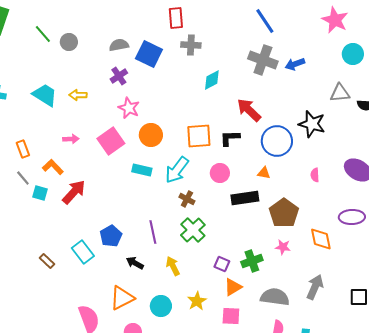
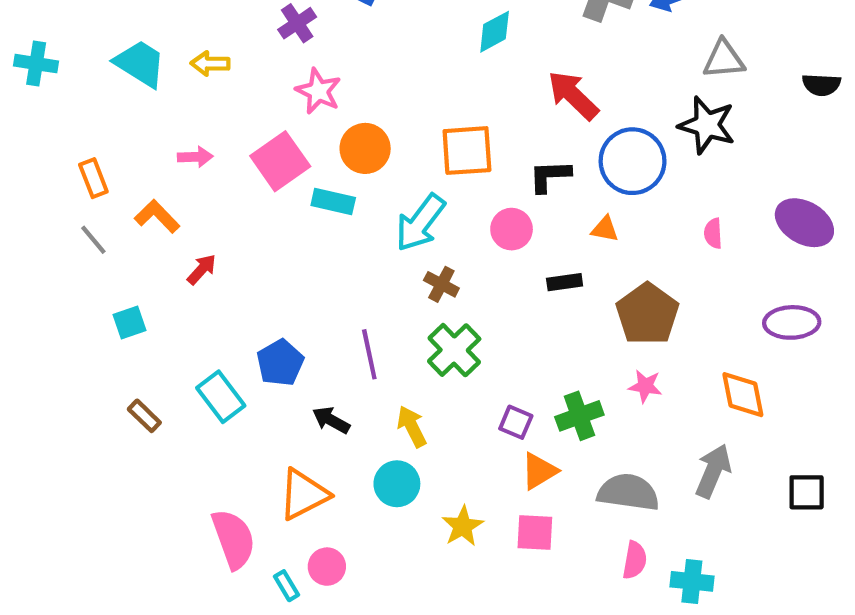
gray triangle: (340, 93) -> (724, 59), moved
black L-shape: (230, 138) -> (550, 176), moved
cyan rectangle: (142, 170) -> (333, 201), moved
red arrow: (74, 192) -> (202, 269), size x0.6
cyan square: (40, 193) -> (129, 322), moved, turned -35
black rectangle: (245, 198) -> (565, 282), size x0.6
orange diamond: (321, 239) -> (743, 395), moved
yellow star: (197, 301) -> (463, 526), moved
cyan circle: (161, 306) -> (397, 484), moved

